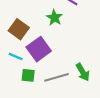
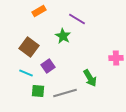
purple square: (39, 49) -> (48, 66), size x0.6
green arrow: (83, 72) -> (90, 78), moved

